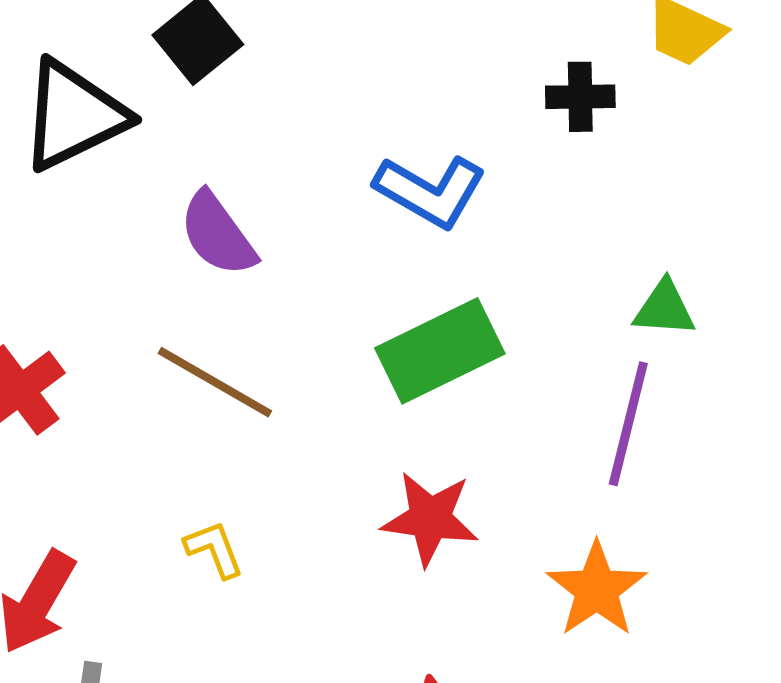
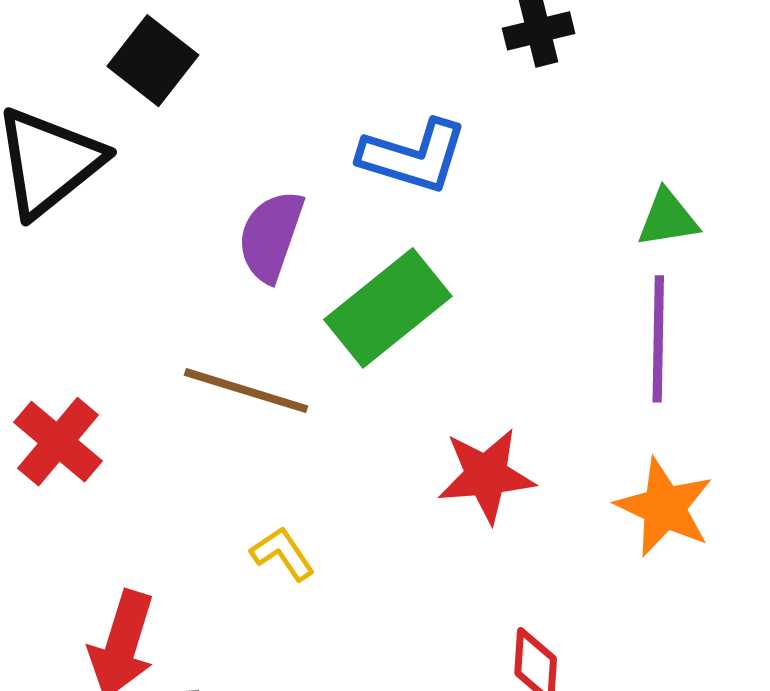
purple semicircle: (218, 234) -> (271, 236), moved, turned 68
green rectangle: (440, 351) -> (388, 308), moved

